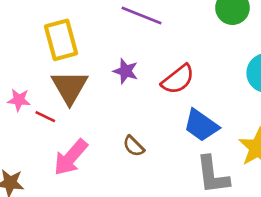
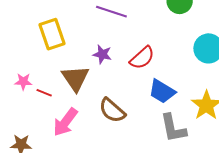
brown triangle: (70, 87) -> (75, 78), moved
brown semicircle: (134, 146) -> (112, 110), size x1.6

